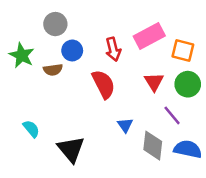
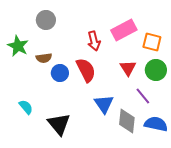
blue circle: (72, 50) -> (60, 73), moved
blue triangle: (125, 125) -> (104, 104), size x1.5

